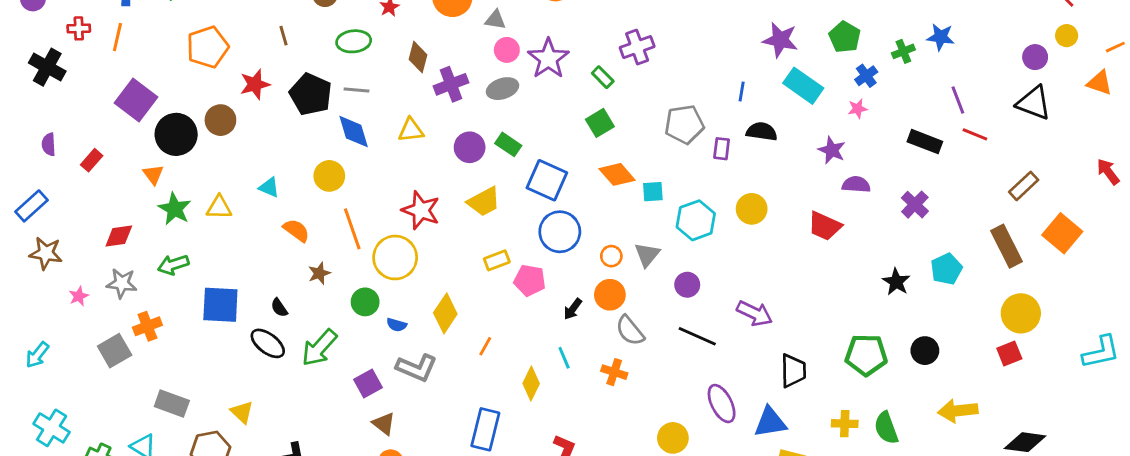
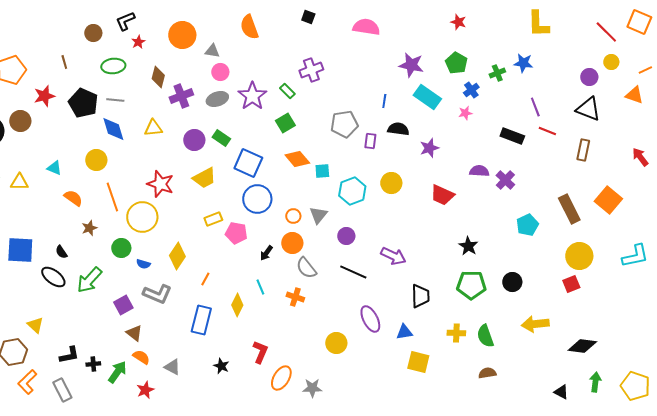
purple star: (548, 59) -> (252, 96), moved
purple star: (832, 150) -> (429, 148), moved, turned 30
purple semicircle: (856, 185) -> (479, 171), moved
brown rectangle: (1024, 186) -> (583, 150), moved, turned -35
black star: (896, 282) -> (468, 246), moved
cyan L-shape: (1101, 352) -> (635, 256), moved
blue triangle: (770, 422) -> (404, 332), size x0.7
blue rectangle: (485, 429) -> (201, 320), moved

